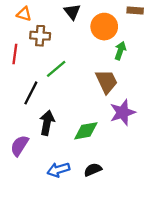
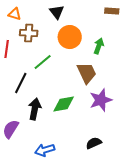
orange circle: (104, 27) -> (70, 37), moved
green diamond: (86, 131) -> (64, 104), moved
black semicircle: (93, 170) -> (94, 143), moved

